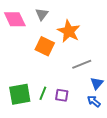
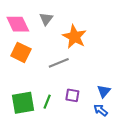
orange square: (45, 46) -> (21, 52), moved
gray line: (82, 64) -> (59, 63), moved
purple square: (62, 95) -> (72, 95), moved

